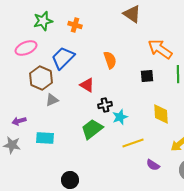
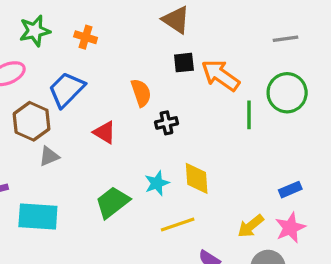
black square: (147, 76) -> (184, 63), moved
black cross: (105, 105) -> (166, 123), moved
yellow diamond: (161, 114) -> (197, 178), moved
cyan rectangle: (45, 138) -> (38, 217), size x1.4

